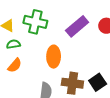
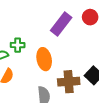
green cross: (35, 22) -> (18, 45), moved, size x0.6

